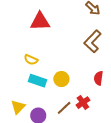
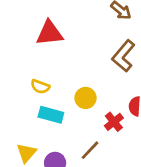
yellow circle: (61, 79) -> (86, 98), moved
red cross: (83, 103) -> (114, 122), moved

